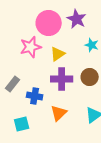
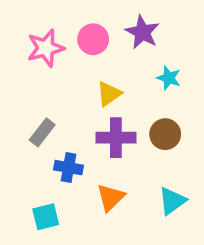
pink circle: (49, 23) -> (93, 39), size x0.7
pink star: (31, 47) -> (46, 48), moved
gray rectangle: (13, 84) -> (42, 132), moved

